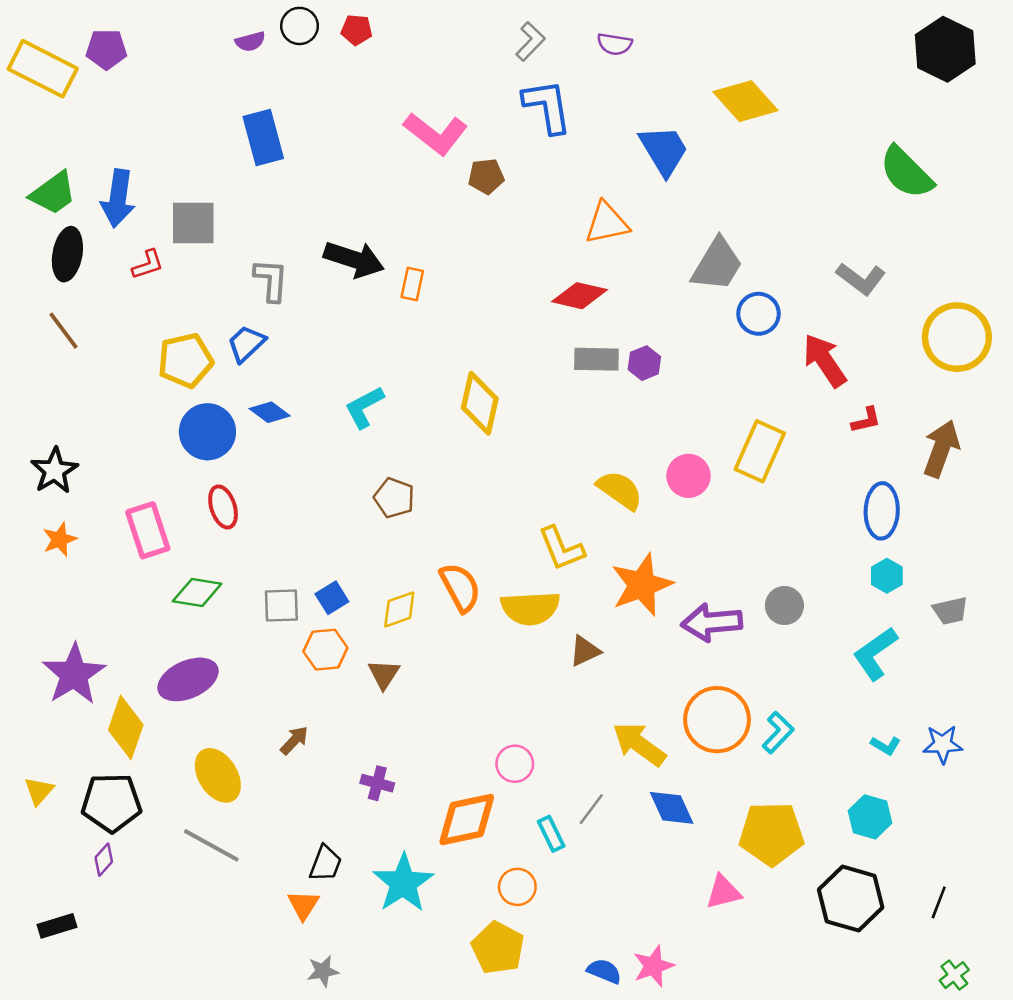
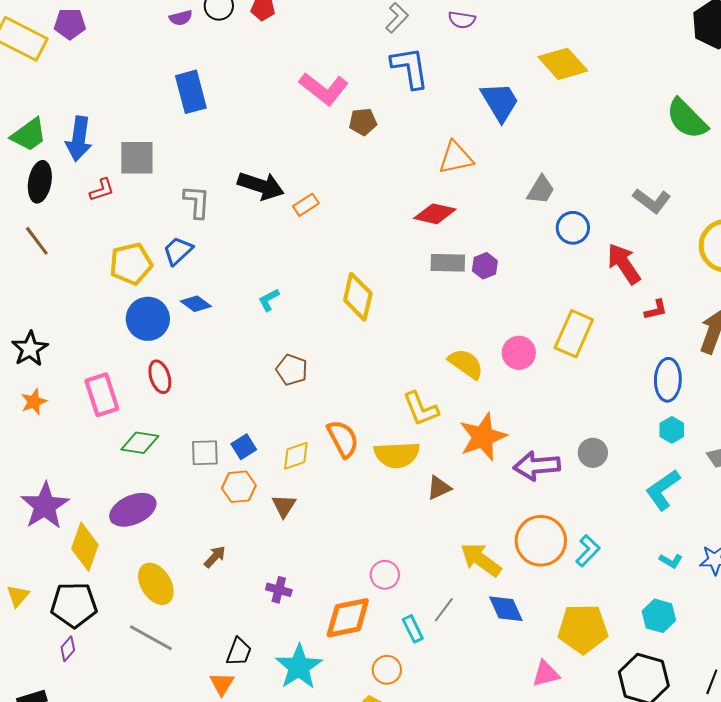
gray trapezoid: (717, 265) -> (541, 190), size x0.7
orange rectangle: (412, 284) -> (306, 205), turned 45
cyan L-shape: (364, 407) -> (269, 300), size x0.7

